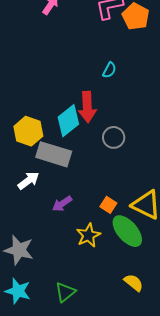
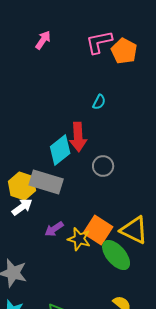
yellow hexagon: (28, 131) -> (22, 186), moved
orange square: (108, 205) -> (98, 230), size x1.8
yellow star: (88, 235) -> (79, 239), moved, turned -30

